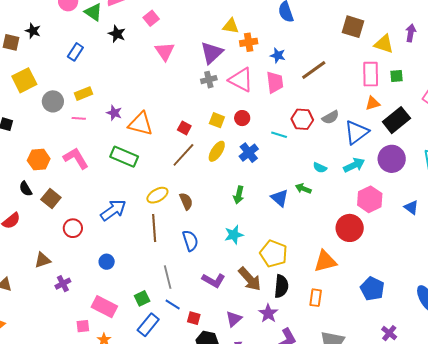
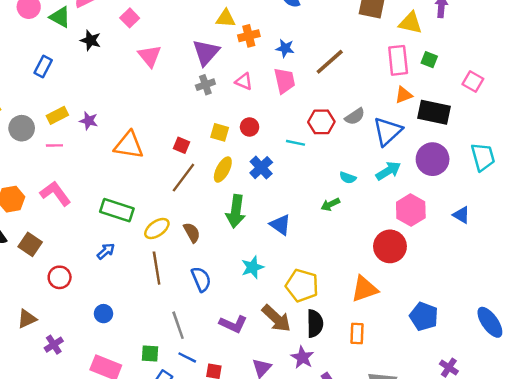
green square: (397, 76) -> (429, 60), turned 32
pink triangle: (241, 80) -> (244, 82), size x0.6
purple star: (114, 113) -> (89, 121), moved
black rectangle: (396, 120) -> (434, 112), turned 56
green rectangle: (124, 157) -> (117, 210), moved
green arrow: (303, 189) -> (330, 204), turned -42
green arrow: (239, 195) -> (236, 211), moved, size x1.5
blue triangle: (280, 198) -> (280, 225), moved
blue arrow: (113, 210) -> (106, 251), size x0.6
green square: (142, 298) -> (150, 353), turned 35

